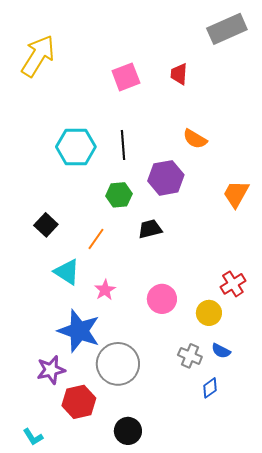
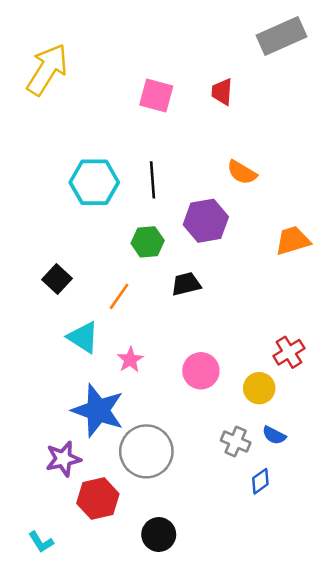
pink square: (126, 77) -> (156, 95), turned 36
orange trapezoid: (236, 194) -> (293, 241), turned 44

